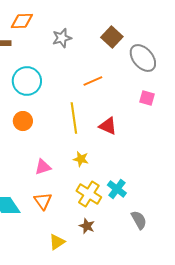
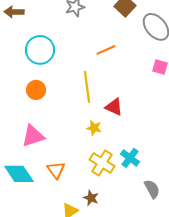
red triangle: (108, 126) -> (114, 107), moved
pink triangle: (43, 167) -> (33, 136), moved, size x1.4
brown star: (87, 226) -> (91, 198), moved

